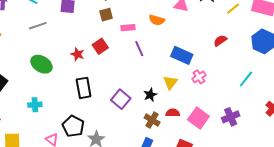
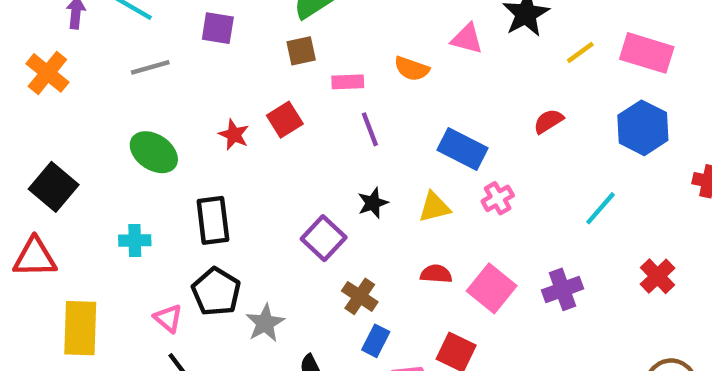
yellow triangle: (170, 82) -> (434, 207), turned 35
black rectangle: (84, 88) -> (213, 220), moved
black star: (150, 95) -> (373, 203), moved
brown cross: (152, 120) -> (360, 296), moved

